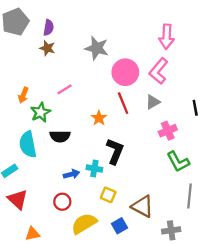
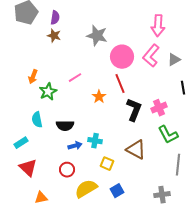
pink line: (65, 89) -> (75, 78), moved
gray triangle: (153, 102) -> (174, 60), moved
black semicircle: (60, 136) -> (65, 126), moved
cyan semicircle: (28, 144) -> (37, 120), size x0.7
black L-shape: (115, 151) -> (134, 110), moved
brown triangle: (143, 206) -> (136, 150), moved

